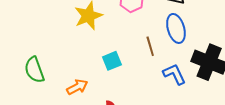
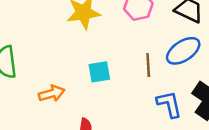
blue ellipse: (176, 28) -> (183, 51), turned 60

